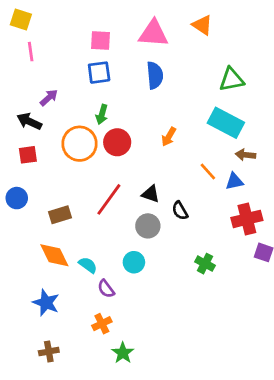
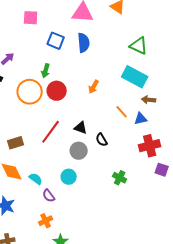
pink square: (100, 40) -> (31, 18), moved
blue square: (99, 73) -> (56, 41), moved, turned 30
green triangle: (232, 80) -> (139, 46), turned 36

